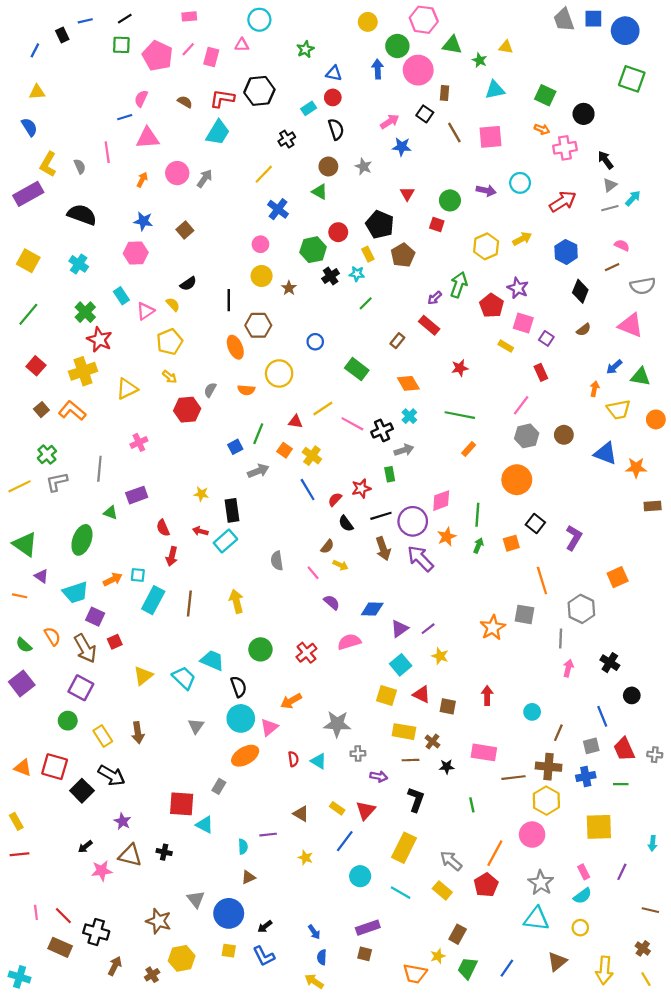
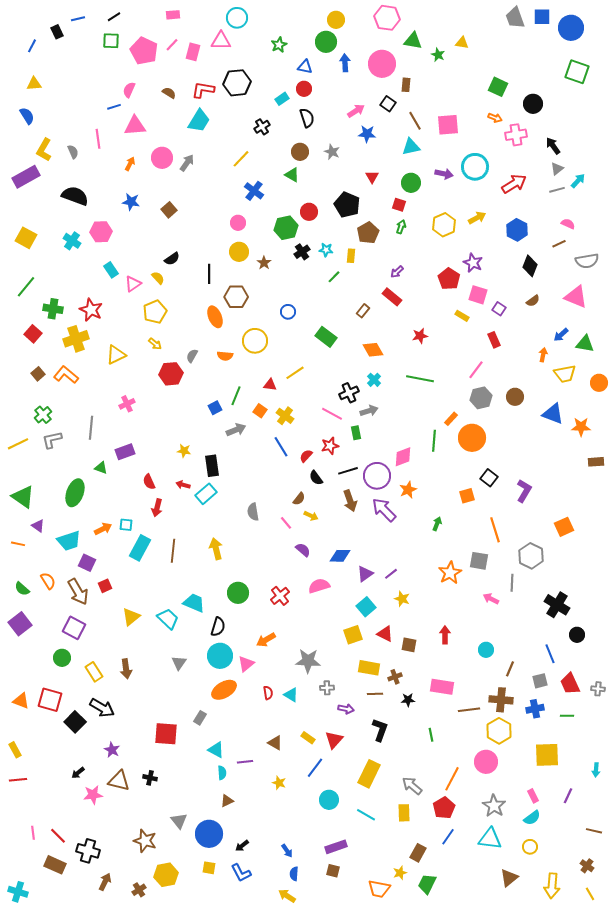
pink triangle: (242, 45) -> (221, 41), size x1.5
green circle: (397, 46) -> (326, 42), moved
cyan triangle: (495, 90) -> (411, 147), moved
cyan circle: (520, 183) -> (475, 167), size x1.4
pink hexagon: (136, 253) -> (101, 232), moved
yellow rectangle: (368, 254) -> (351, 256), moved, turned 32
green arrow: (459, 285) -> (401, 227), moved, size x0.6
green cross: (85, 312) -> (53, 309), moved, turned -36
pink line: (352, 424) -> (332, 414), moved
orange rectangle: (469, 449) -> (451, 419), moved
green line: (477, 515) -> (434, 441), moved
green arrow: (478, 545) -> (437, 524), moved
black cross: (610, 663) -> (557, 605), size x1.4
pink arrow: (568, 668) -> (491, 599), moved, turned -77
black semicircle: (239, 687) -> (218, 627), turned 36
yellow square: (386, 695) -> (353, 635), turned -36
brown cross: (432, 741) -> (395, 677), turned 32
cyan triangle: (205, 825) -> (216, 750), moved
yellow rectangle: (442, 890) -> (404, 813), turned 48
blue line: (507, 968) -> (448, 837), moved

